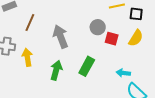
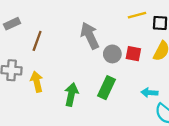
gray circle: (98, 27) -> (112, 54), moved
gray arrow: (61, 37) -> (90, 36), moved

